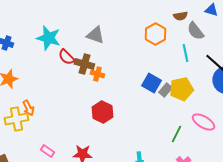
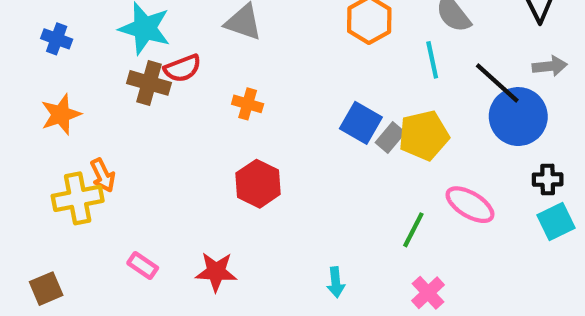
red semicircle: (66, 57) -> (183, 68), turned -66
brown cross: (84, 64) -> (149, 83), moved

